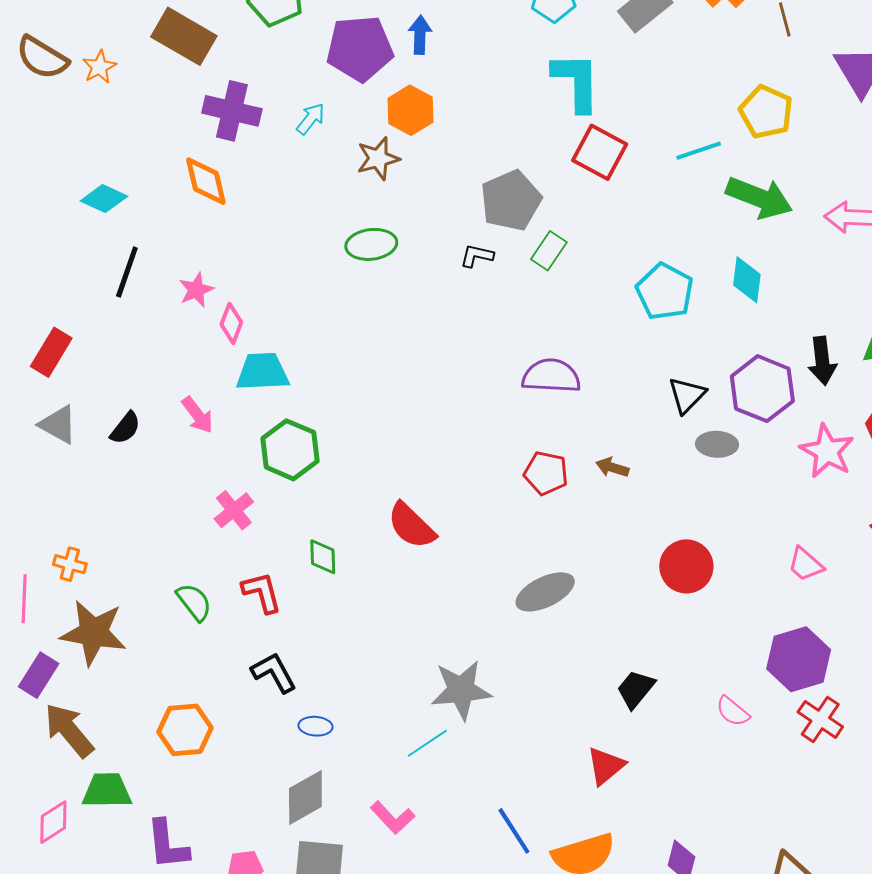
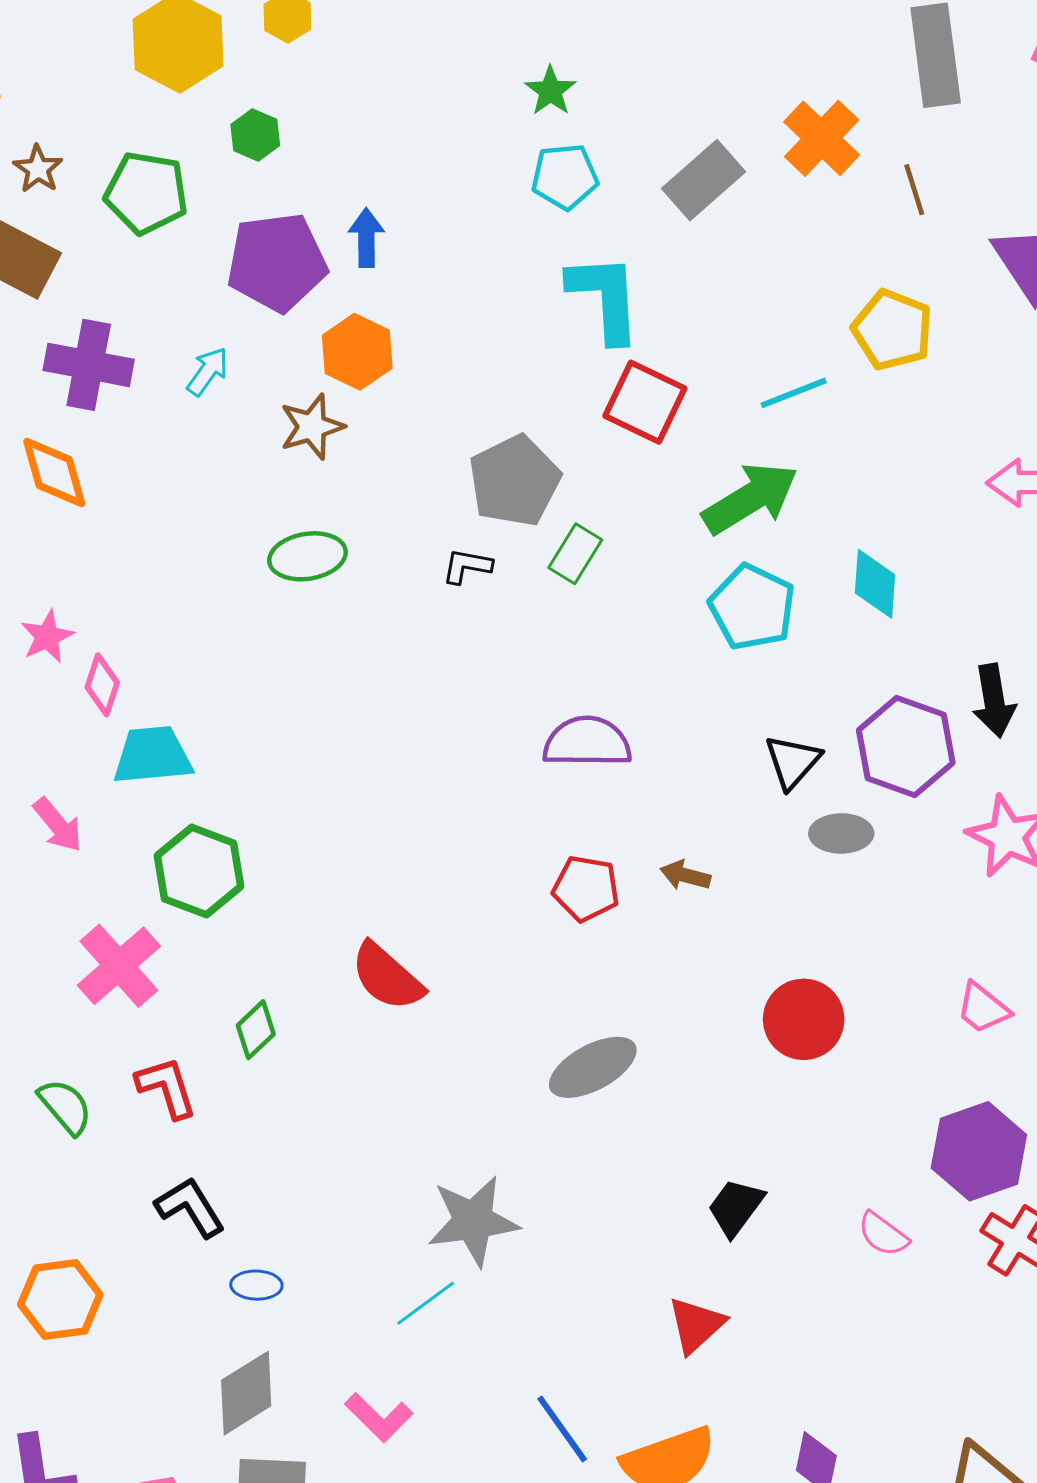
green arrow: (759, 198) -> (750, 498), moved, turned -50
pink cross: (234, 510) -> (119, 966), size x1.4
green diamond: (323, 557) -> (256, 1030), turned 51

